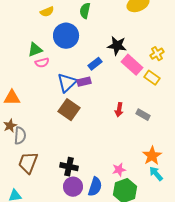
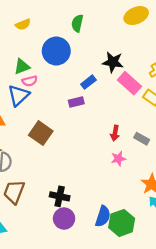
yellow semicircle: (47, 12) -> (23, 24), moved
blue triangle: (67, 83) -> (19, 95), moved
brown square: (69, 110) -> (41, 133), moved
pink star: (119, 170) -> (118, 159), moved
blue semicircle: (95, 187) -> (103, 216), moved

